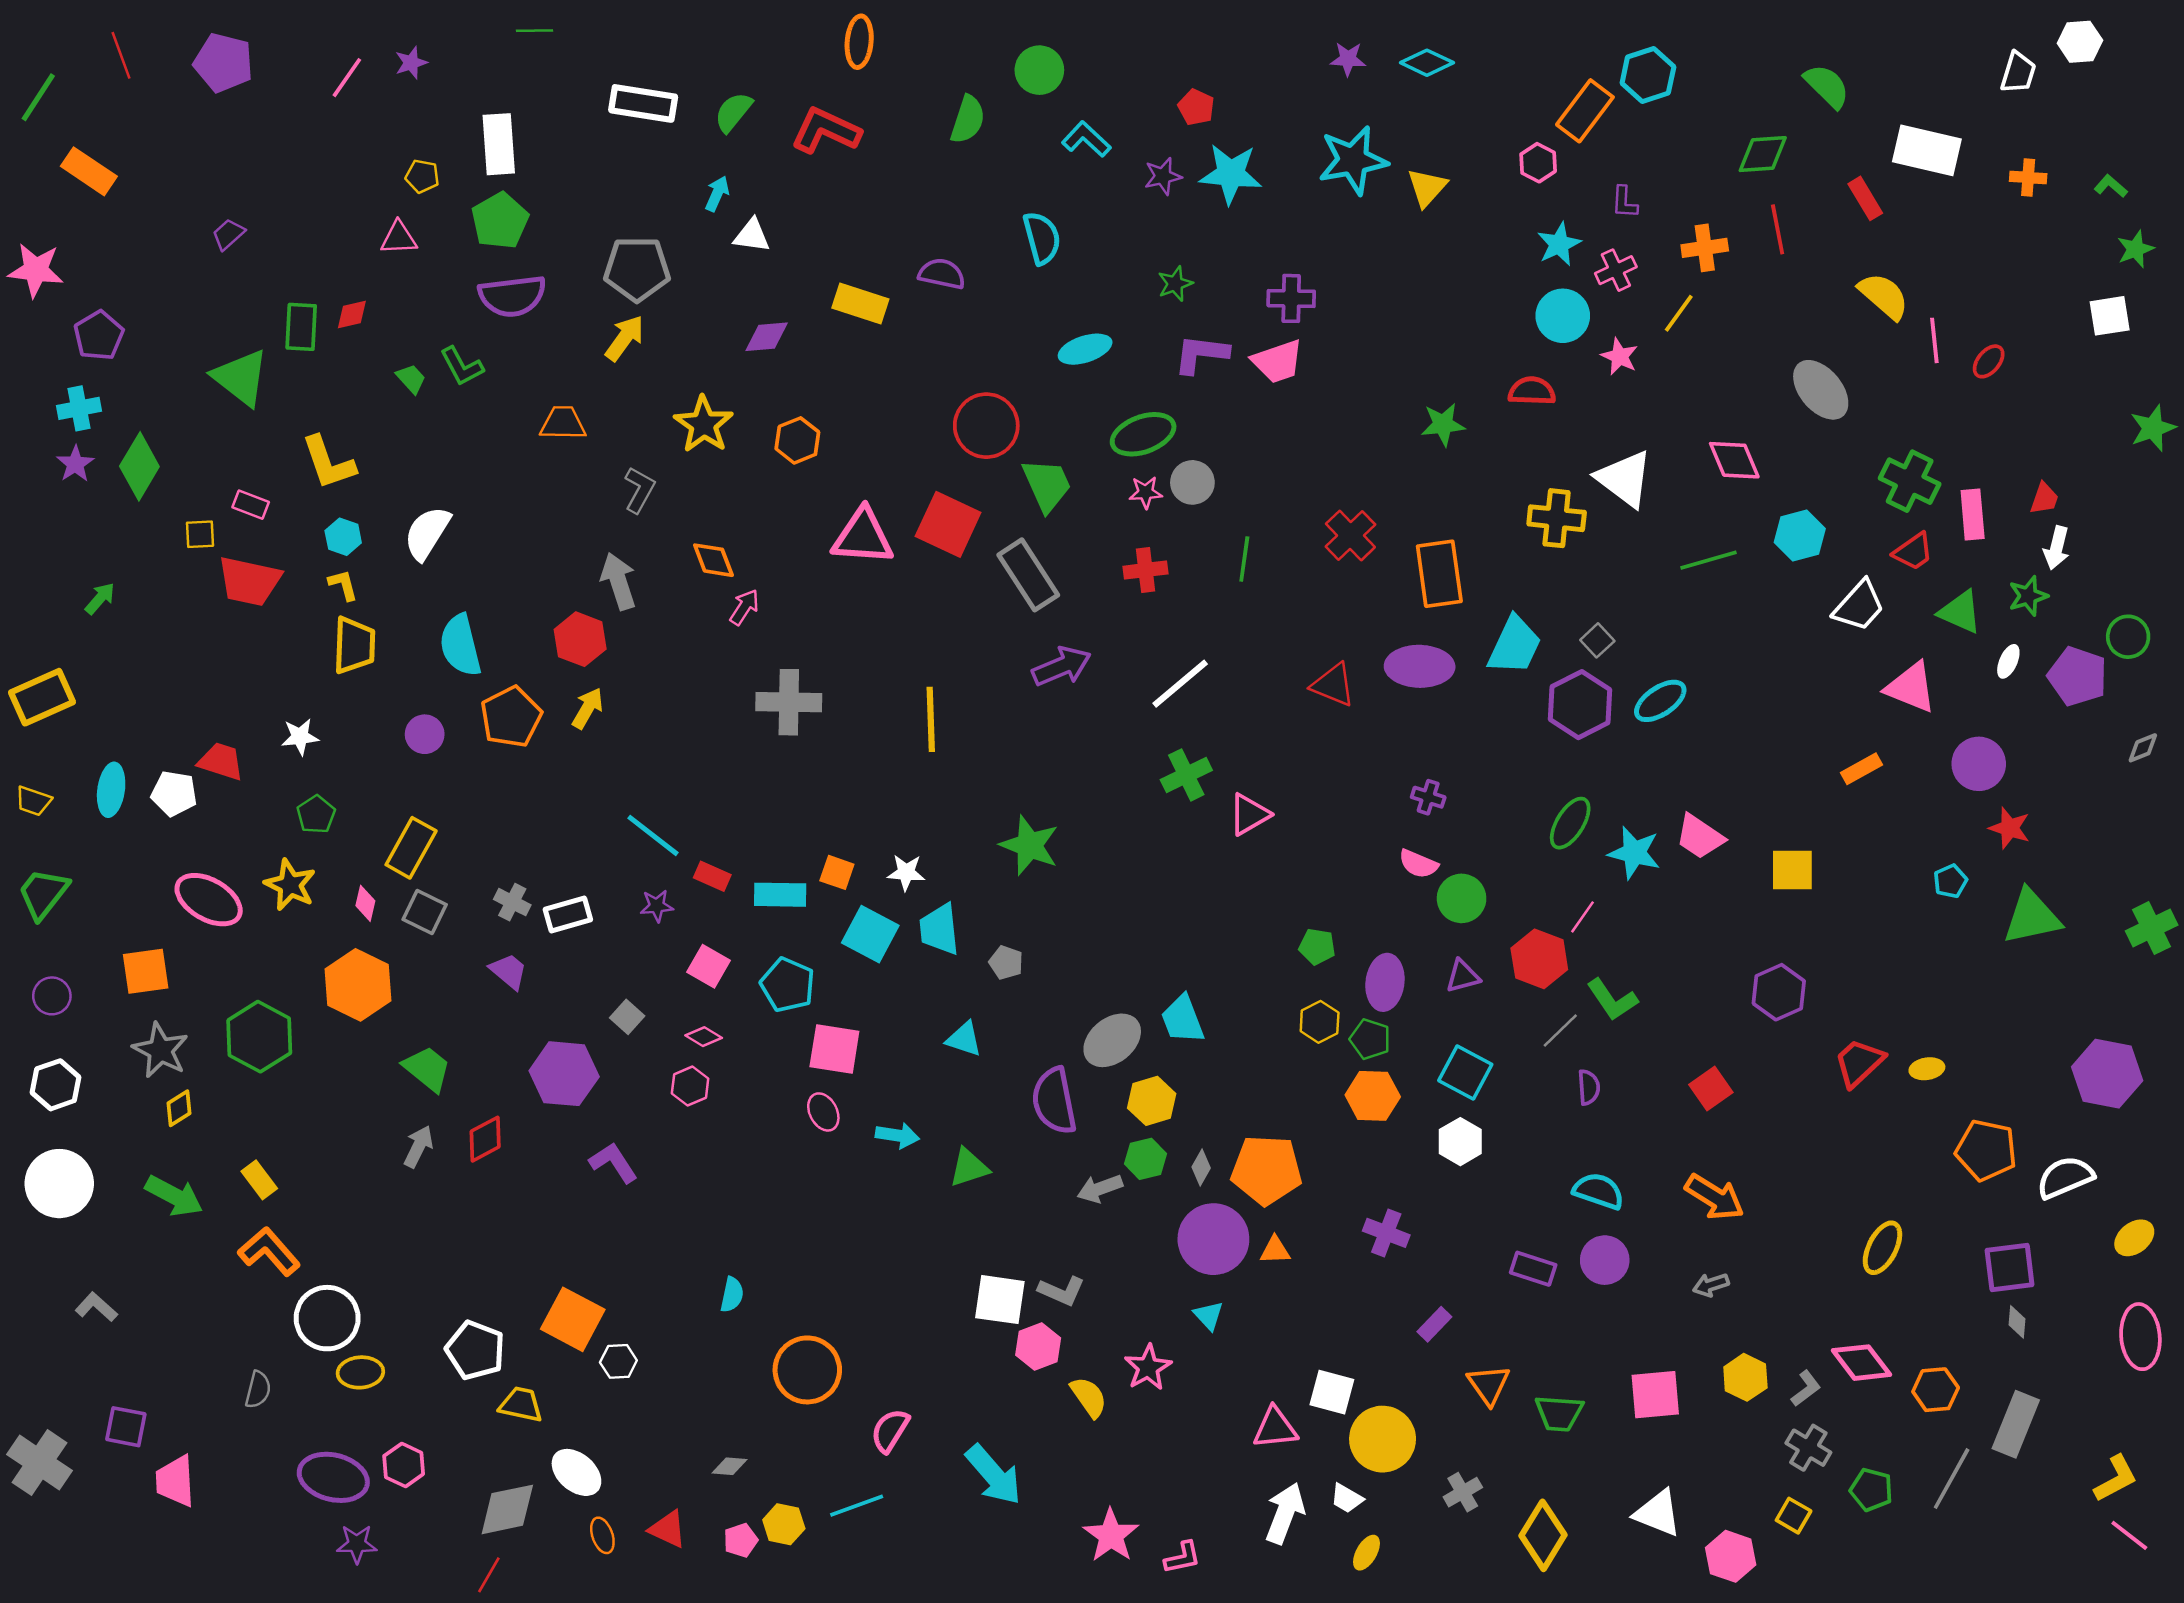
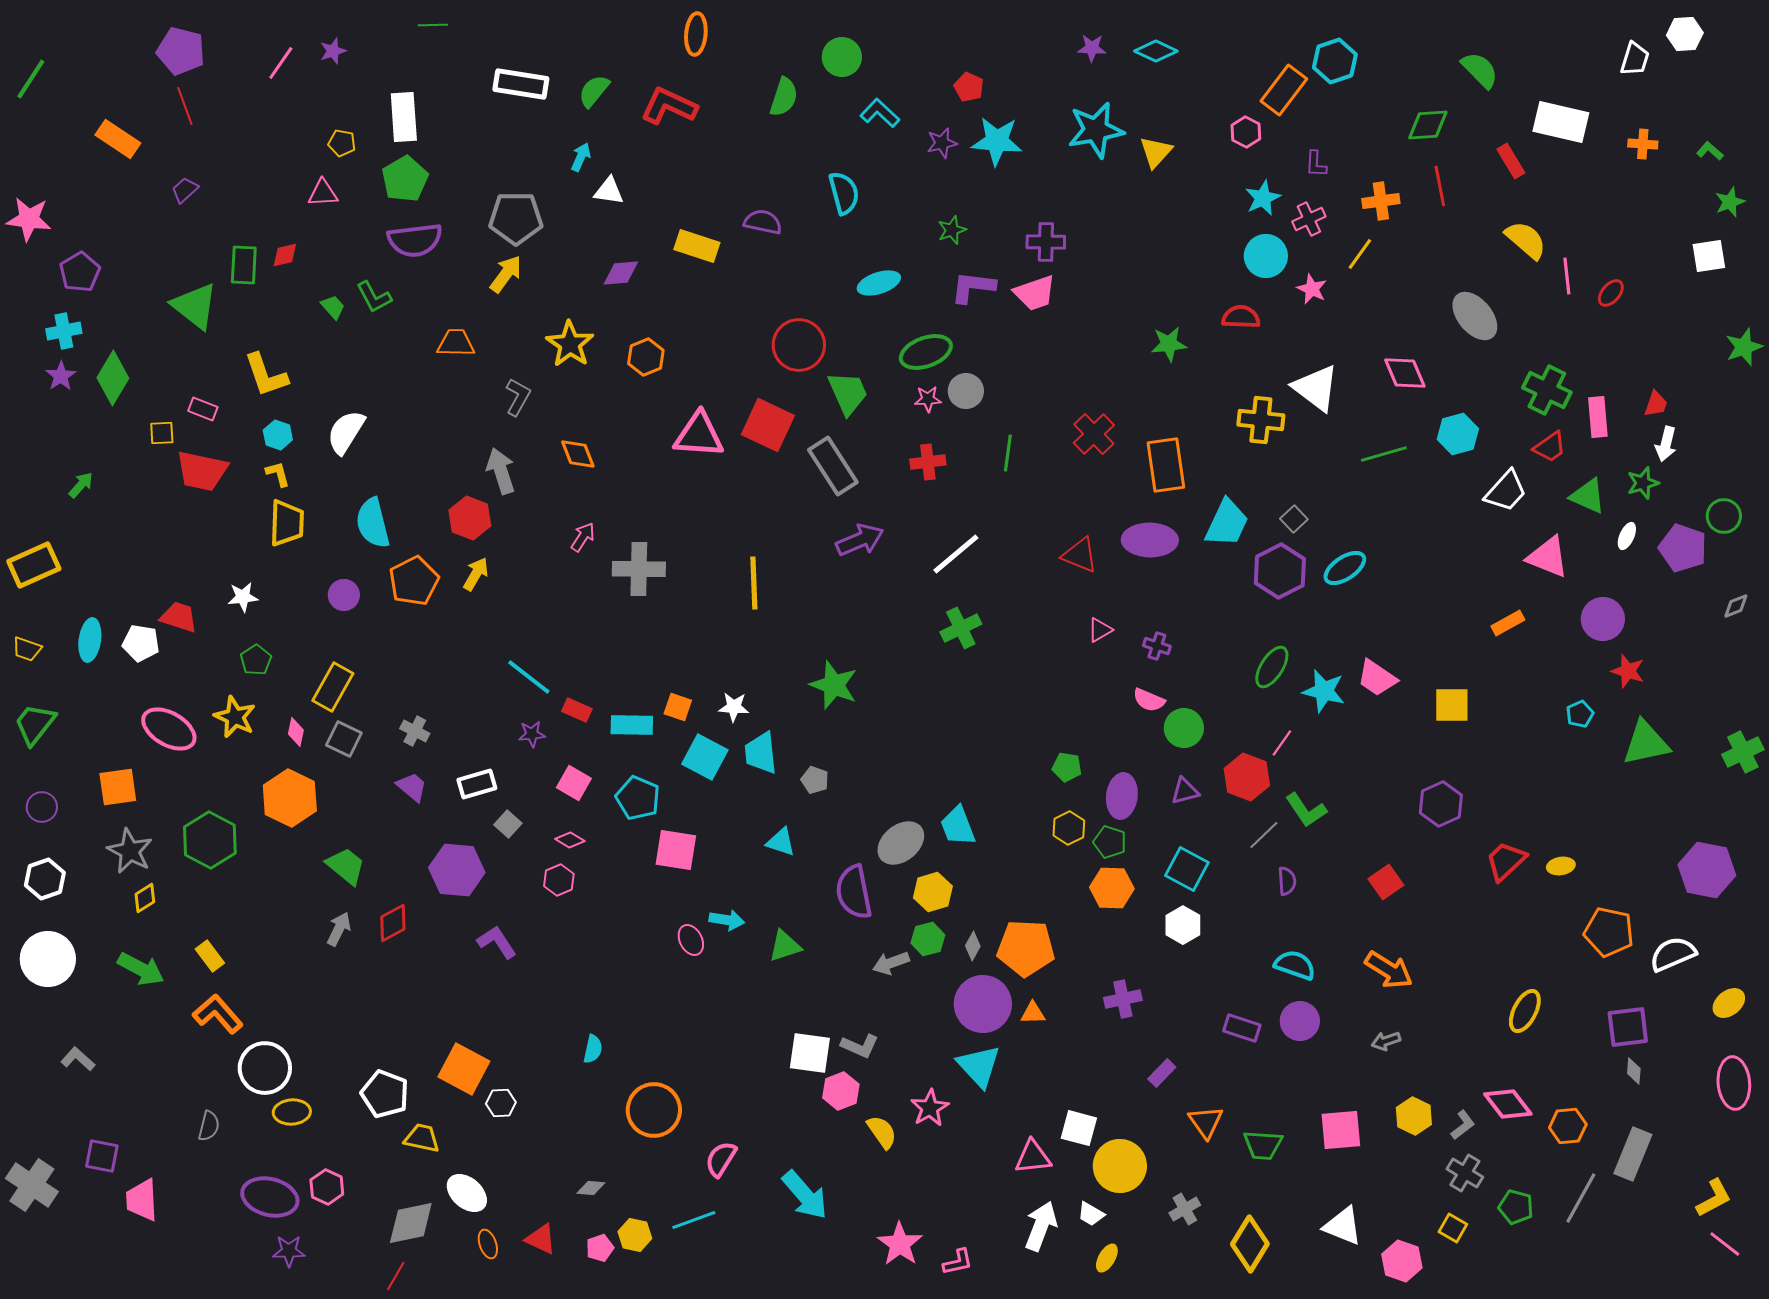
red line: (121, 55) -> (185, 106), moved
orange rectangle: (89, 171) -> (118, 139), moved
pink arrow: (744, 607) -> (583, 537), moved
pink triangle: (1249, 814) -> (1100, 630), moved, size x0.7
white rectangle: (568, 914) -> (477, 784), moved
pink ellipse: (823, 1112) -> (691, 940), moved
purple cross: (1386, 1233) -> (1123, 999), turned -33
cyan triangle: (1208, 1316) -> (979, 1066), size x1.8

